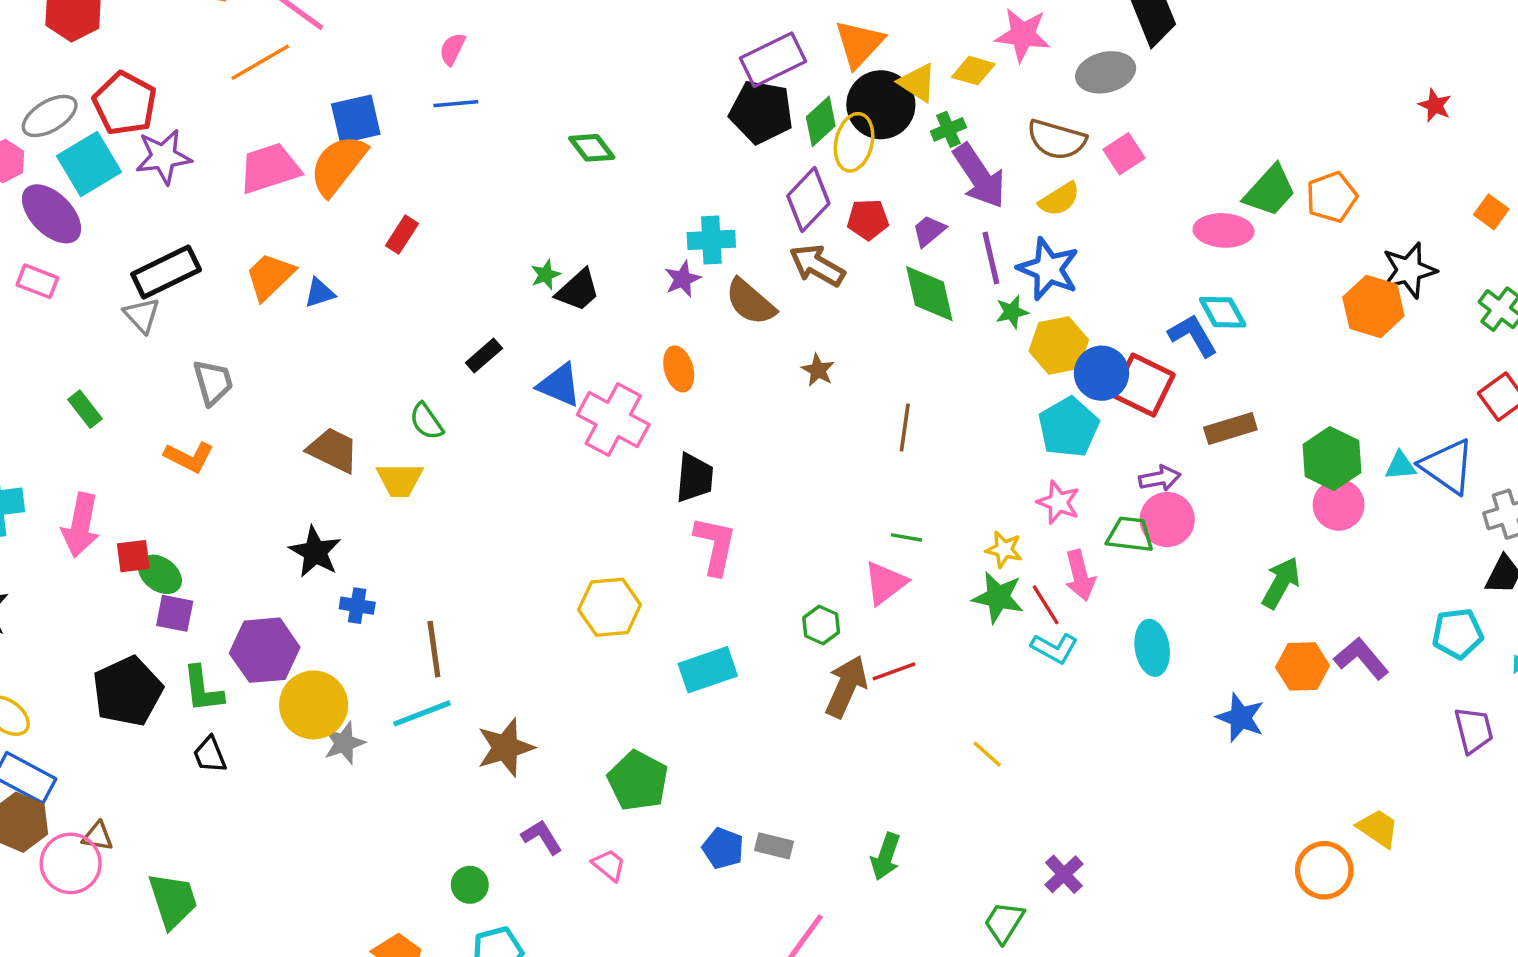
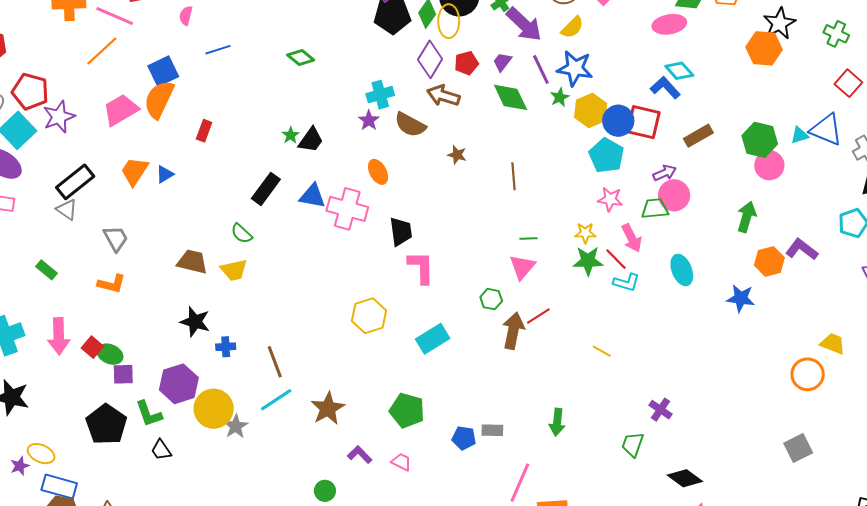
pink semicircle: (452, 49) -> (186, 16), moved
black rectangle: (484, 356) -> (266, 189), size x1.5
red square: (133, 556) -> (92, 347), turned -30

